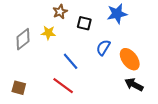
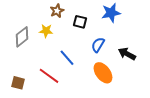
orange ellipse: (130, 59) -> (103, 73), moved
black arrow: (134, 85) -> (127, 54), moved
red line: (63, 86) -> (49, 76), moved

